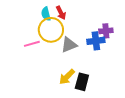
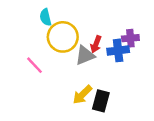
red arrow: (61, 13) -> (96, 44), moved, turned 48
cyan semicircle: (46, 14) -> (46, 17), moved
pink line: (32, 44) -> (34, 65), moved, turned 63

